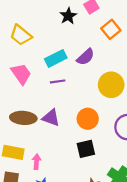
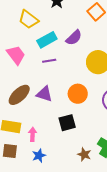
yellow trapezoid: (21, 35) -> (28, 19), moved
brown ellipse: (23, 118) -> (19, 95), turned -45
black square: (86, 149) -> (67, 123), moved

